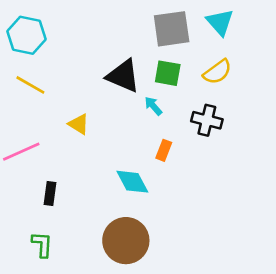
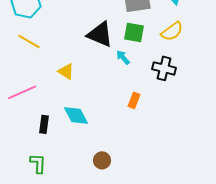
orange rectangle: (164, 150) -> (134, 100), moved
cyan diamond: (132, 182) -> (76, 115), moved
brown circle: (126, 241) -> (102, 160), size x0.5

